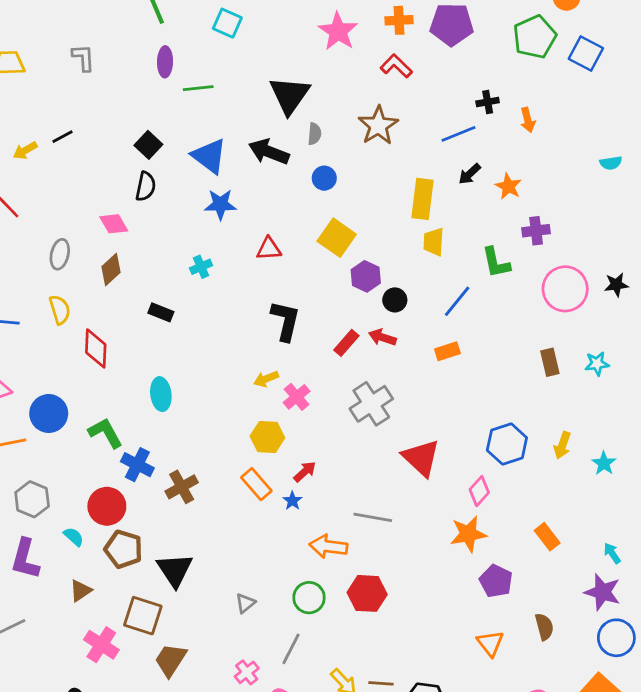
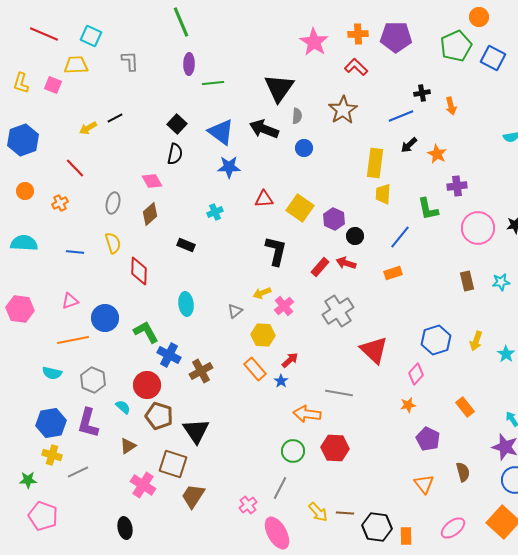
cyan square: (227, 23) -> (91, 36), moved
yellow square: (337, 238) -> (300, 208), moved
orange star: (468, 534) -> (408, 405), size x0.6
gray triangle: (245, 603) -> (235, 311), moved

